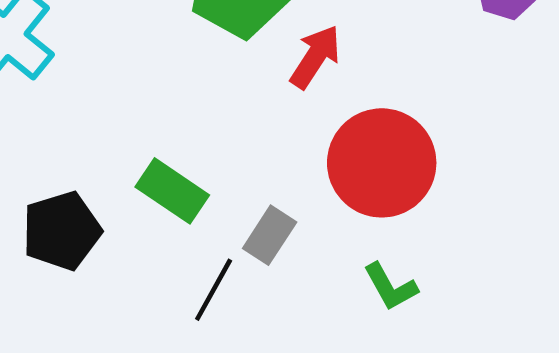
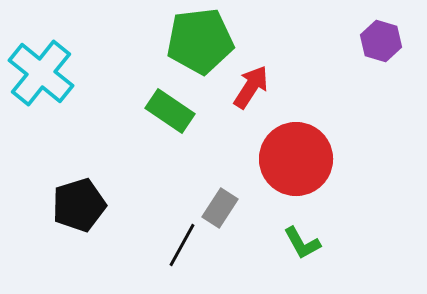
green rectangle: (172, 191) -> (170, 111), moved

